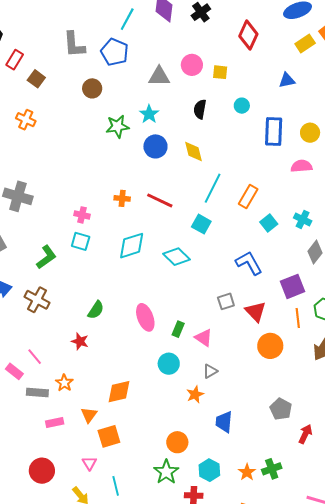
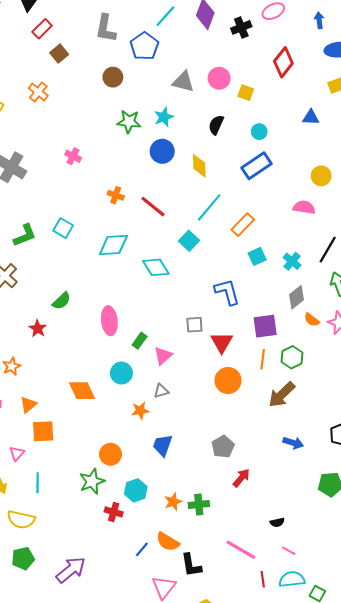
blue rectangle: (274, 132) -> (257, 166), moved, turned 40
pink cross: (82, 215) -> (73, 156), moved
pink triangle: (204, 338) -> (163, 356), turned 30
orange diamond: (119, 392) -> (82, 391), moved, turned 64

